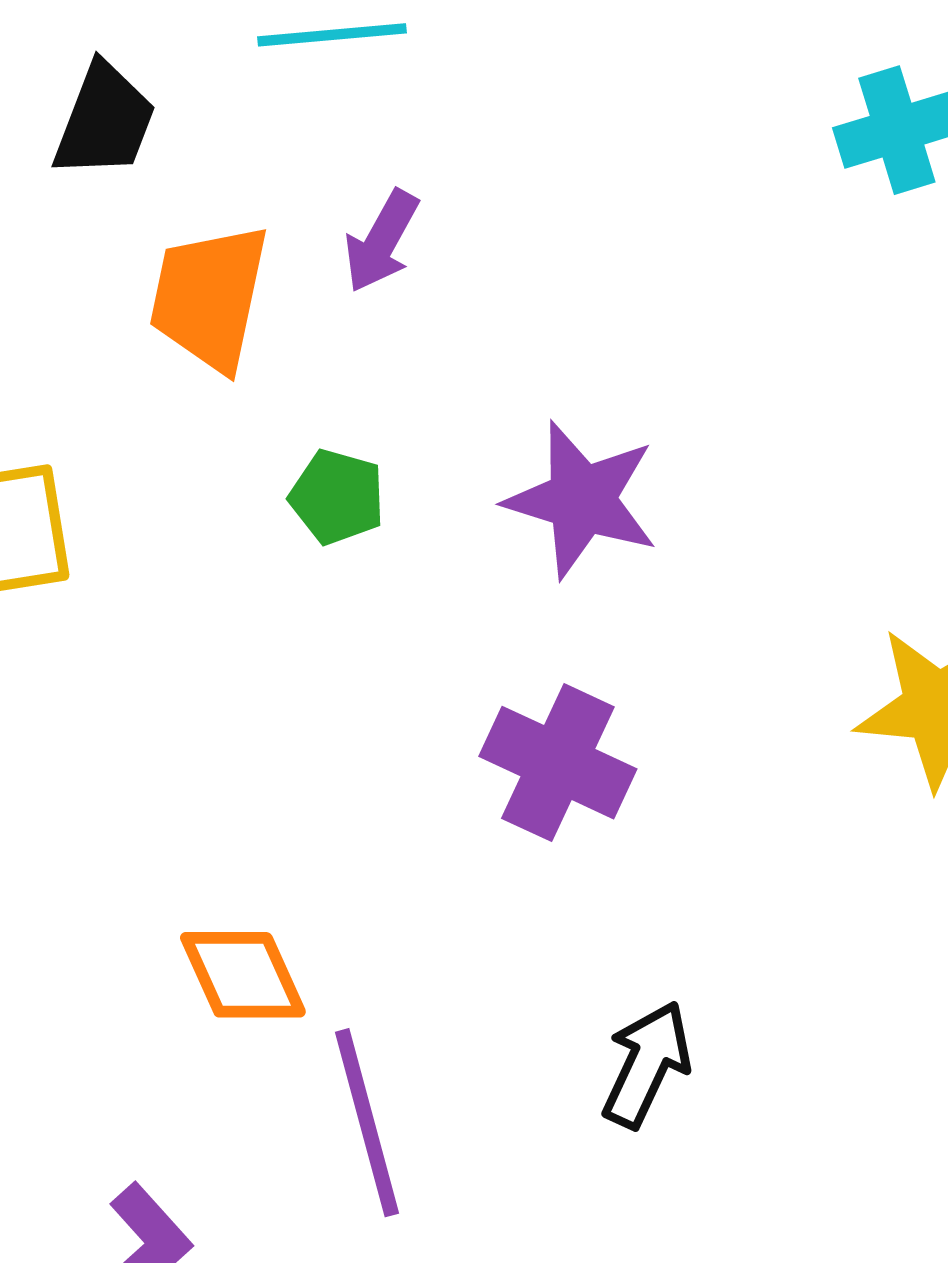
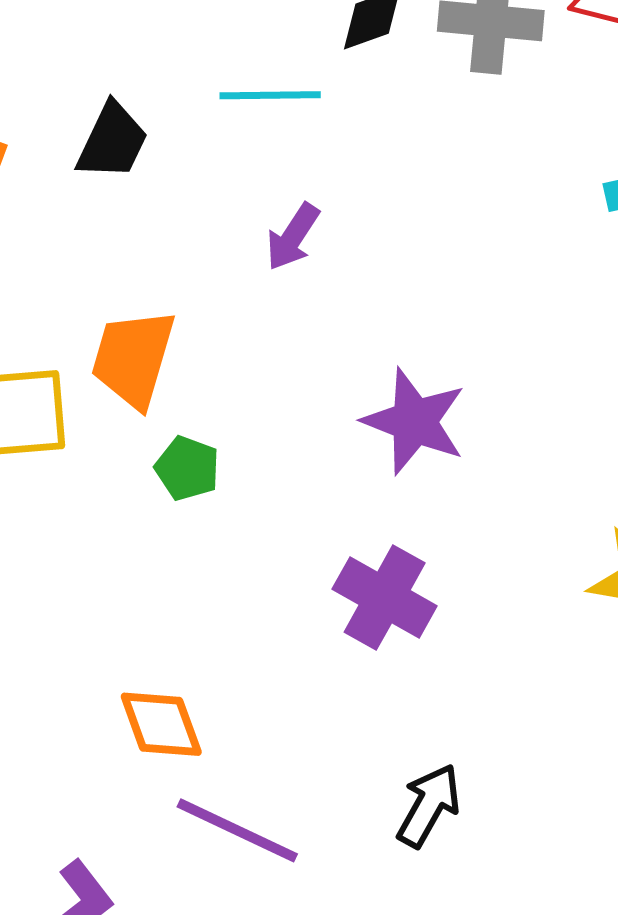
orange trapezoid: (209, 297) -> (133, 358), moved
green pentagon: (337, 497) -> (187, 468), moved
purple line: (367, 1123) -> (237, 830), turned -54

